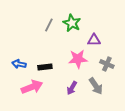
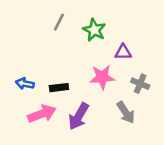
gray line: (49, 25) -> (59, 22), moved
purple arrow: (72, 88) -> (79, 116), moved, size x1.5

